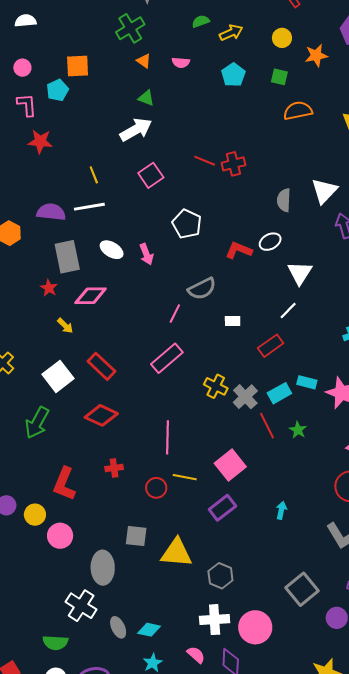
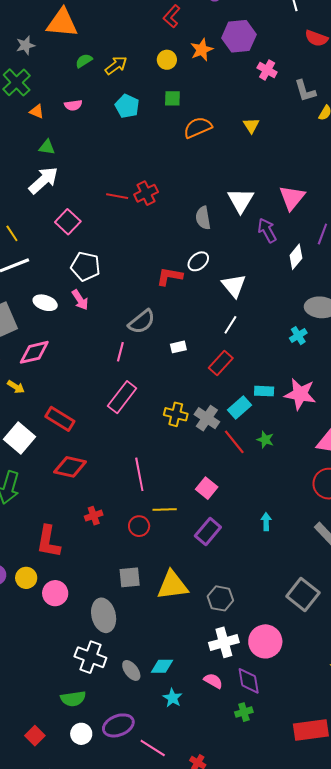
orange star: (316, 55) -> (202, 50), moved
white pentagon: (187, 224) -> (86, 266), moved
pink square: (230, 465) -> (207, 488), size x0.7

